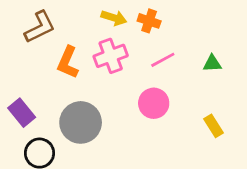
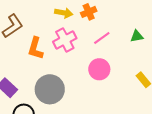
orange cross: (149, 21) -> (89, 12), turned -35

